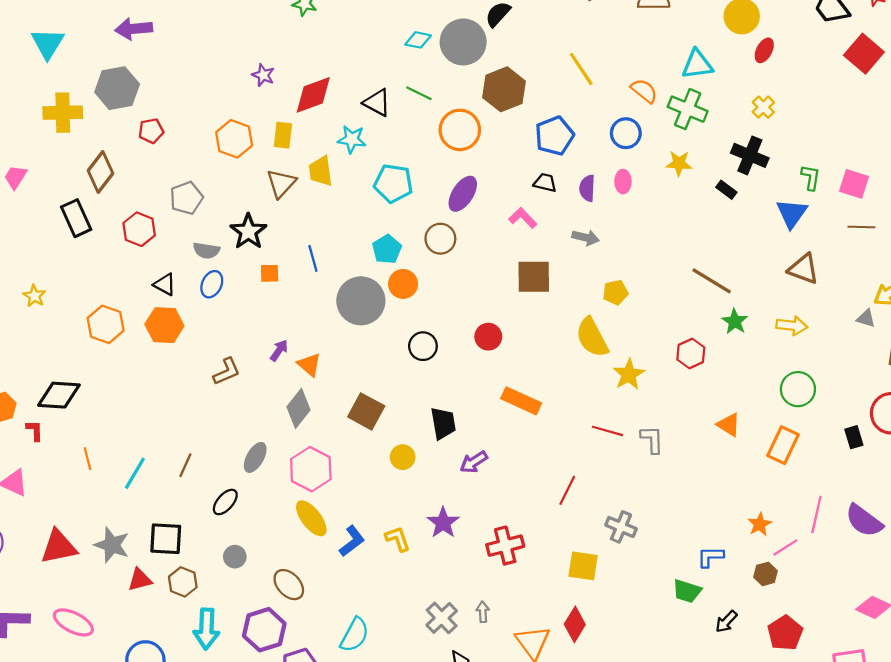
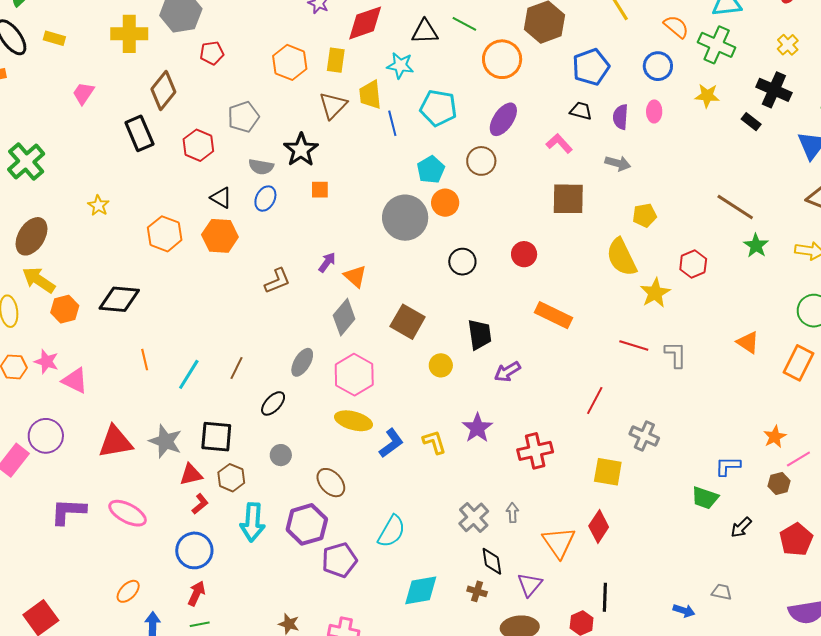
black triangle: (377, 103) -> (425, 32), turned -32
blue line: (313, 258) -> (392, 123), moved
red hexagon: (691, 353) -> (693, 264), moved
red L-shape: (35, 431) -> (200, 504), moved, turned 50
yellow ellipse: (311, 518) -> (354, 421), turned -39

